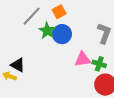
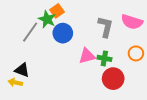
gray line: (32, 16) -> (30, 32), moved
green star: (47, 31) -> (47, 19), moved

